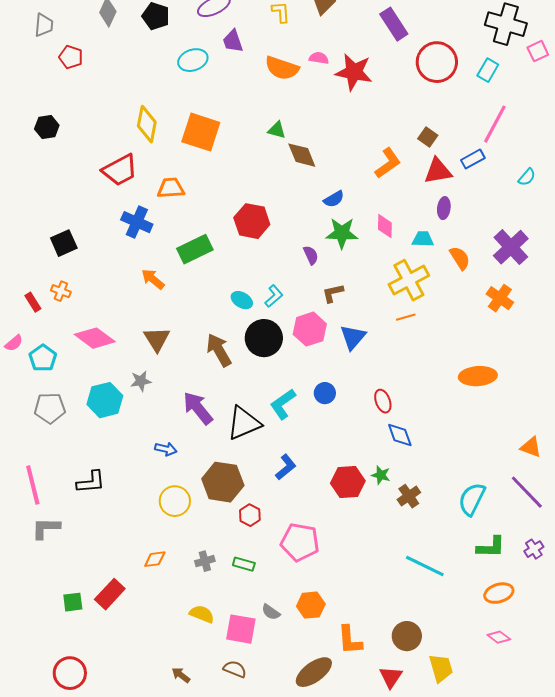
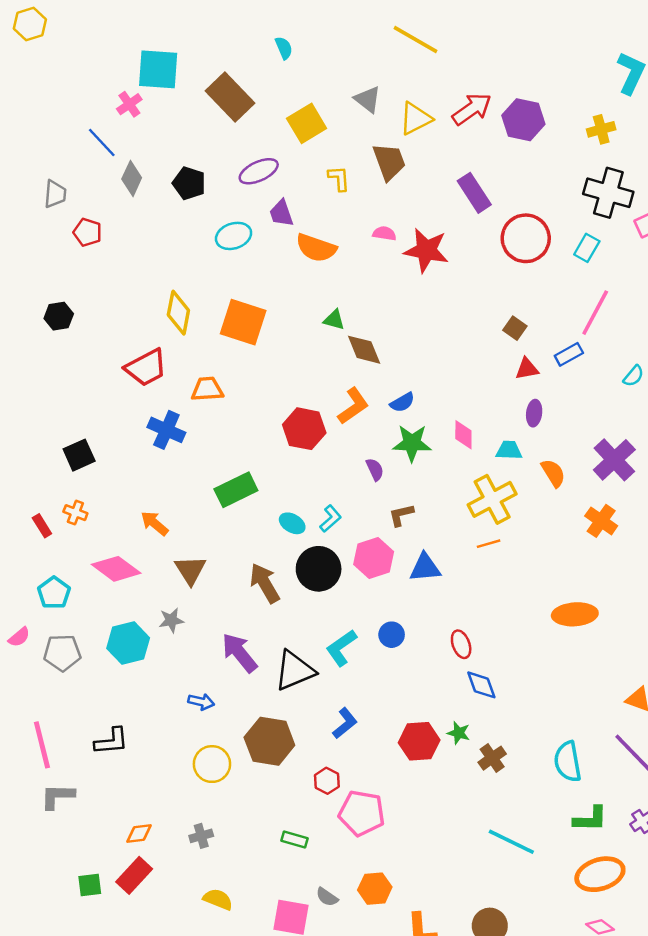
orange semicircle: (282, 68) -> (316, 248), moved
orange L-shape: (388, 163) -> (353, 406), moved
red triangle: (438, 171) -> (527, 369), size x0.7
green rectangle: (195, 249) -> (236, 490), moved
orange arrow: (153, 279) -> (154, 523), moved
blue triangle: (353, 337) -> (425, 568), turned 44
pink semicircle: (14, 343) -> (19, 637), moved
cyan semicircle: (472, 499) -> (568, 762), turned -36
red hexagon: (250, 515) -> (327, 781), moved
orange diamond: (155, 559) -> (139, 833), moved
gray cross: (205, 561) -> (201, 836), moved
orange ellipse: (499, 593) -> (600, 874), size x1.4
yellow semicircle: (202, 614) -> (218, 899), moved

